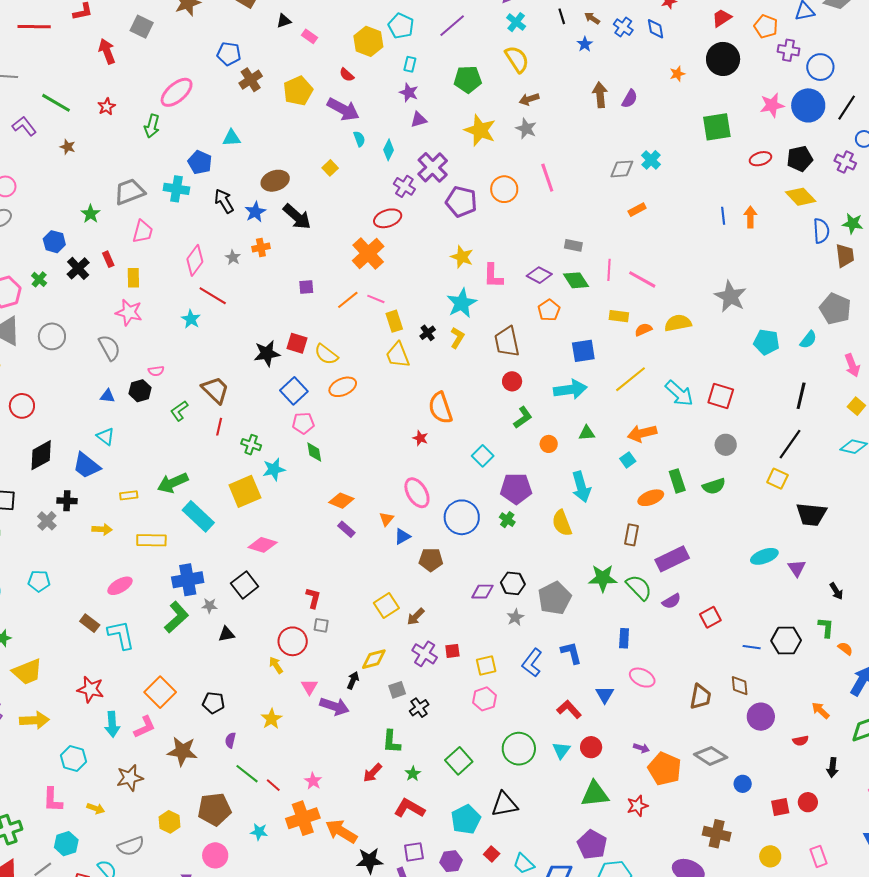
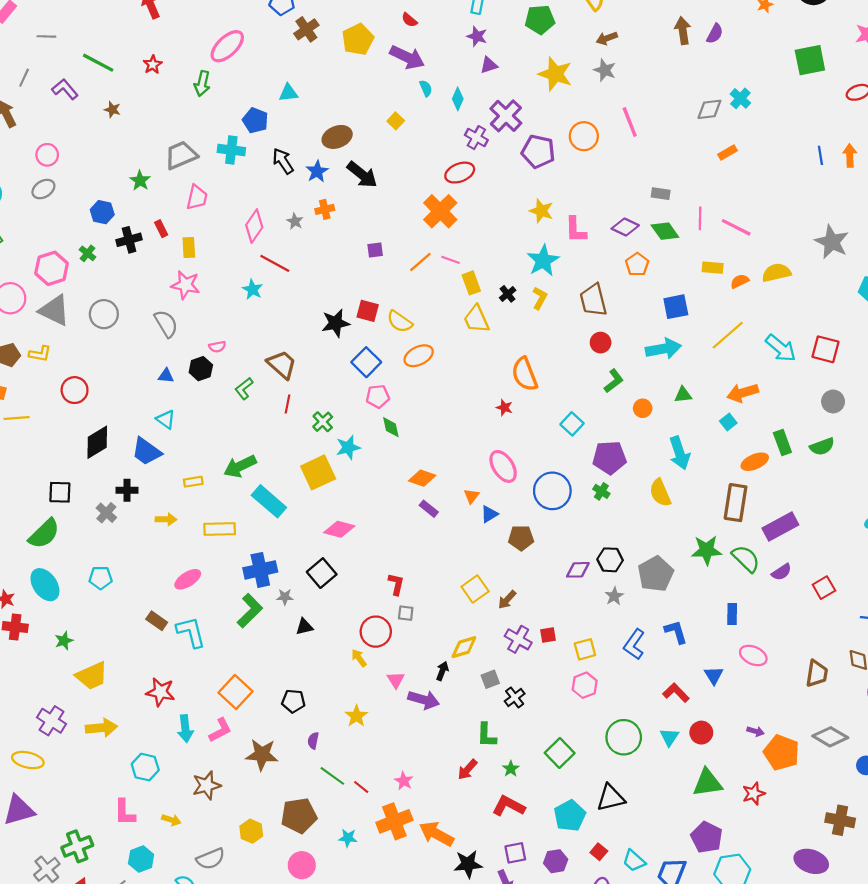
black cross: (78, 268) -> (129, 240), turned 30
green cross: (251, 445) -> (323, 422), turned 30
brown rectangle: (631, 535) -> (736, 503), size x1.6

